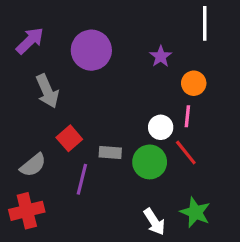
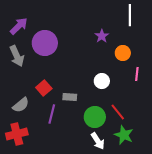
purple circle: (91, 50) -> (45, 43), moved
gray arrow: (47, 91) -> (17, 56), moved
pink line: (187, 116) -> (137, 74), moved
red line: (186, 152) -> (118, 112), moved
green circle: (150, 162) -> (95, 117), moved

